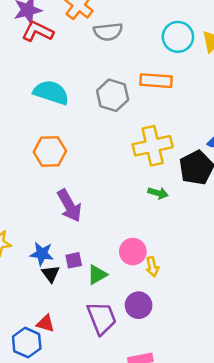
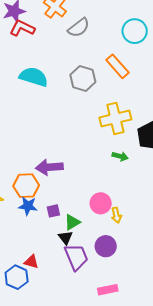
gray semicircle: (108, 32) -> (79, 28), turned -30
orange rectangle: (156, 81) -> (117, 66), turned 45
orange hexagon: (50, 151) -> (26, 186), moved
purple arrow: (69, 206) -> (49, 167), turned 116
black triangle: (51, 274) -> (65, 238), moved

